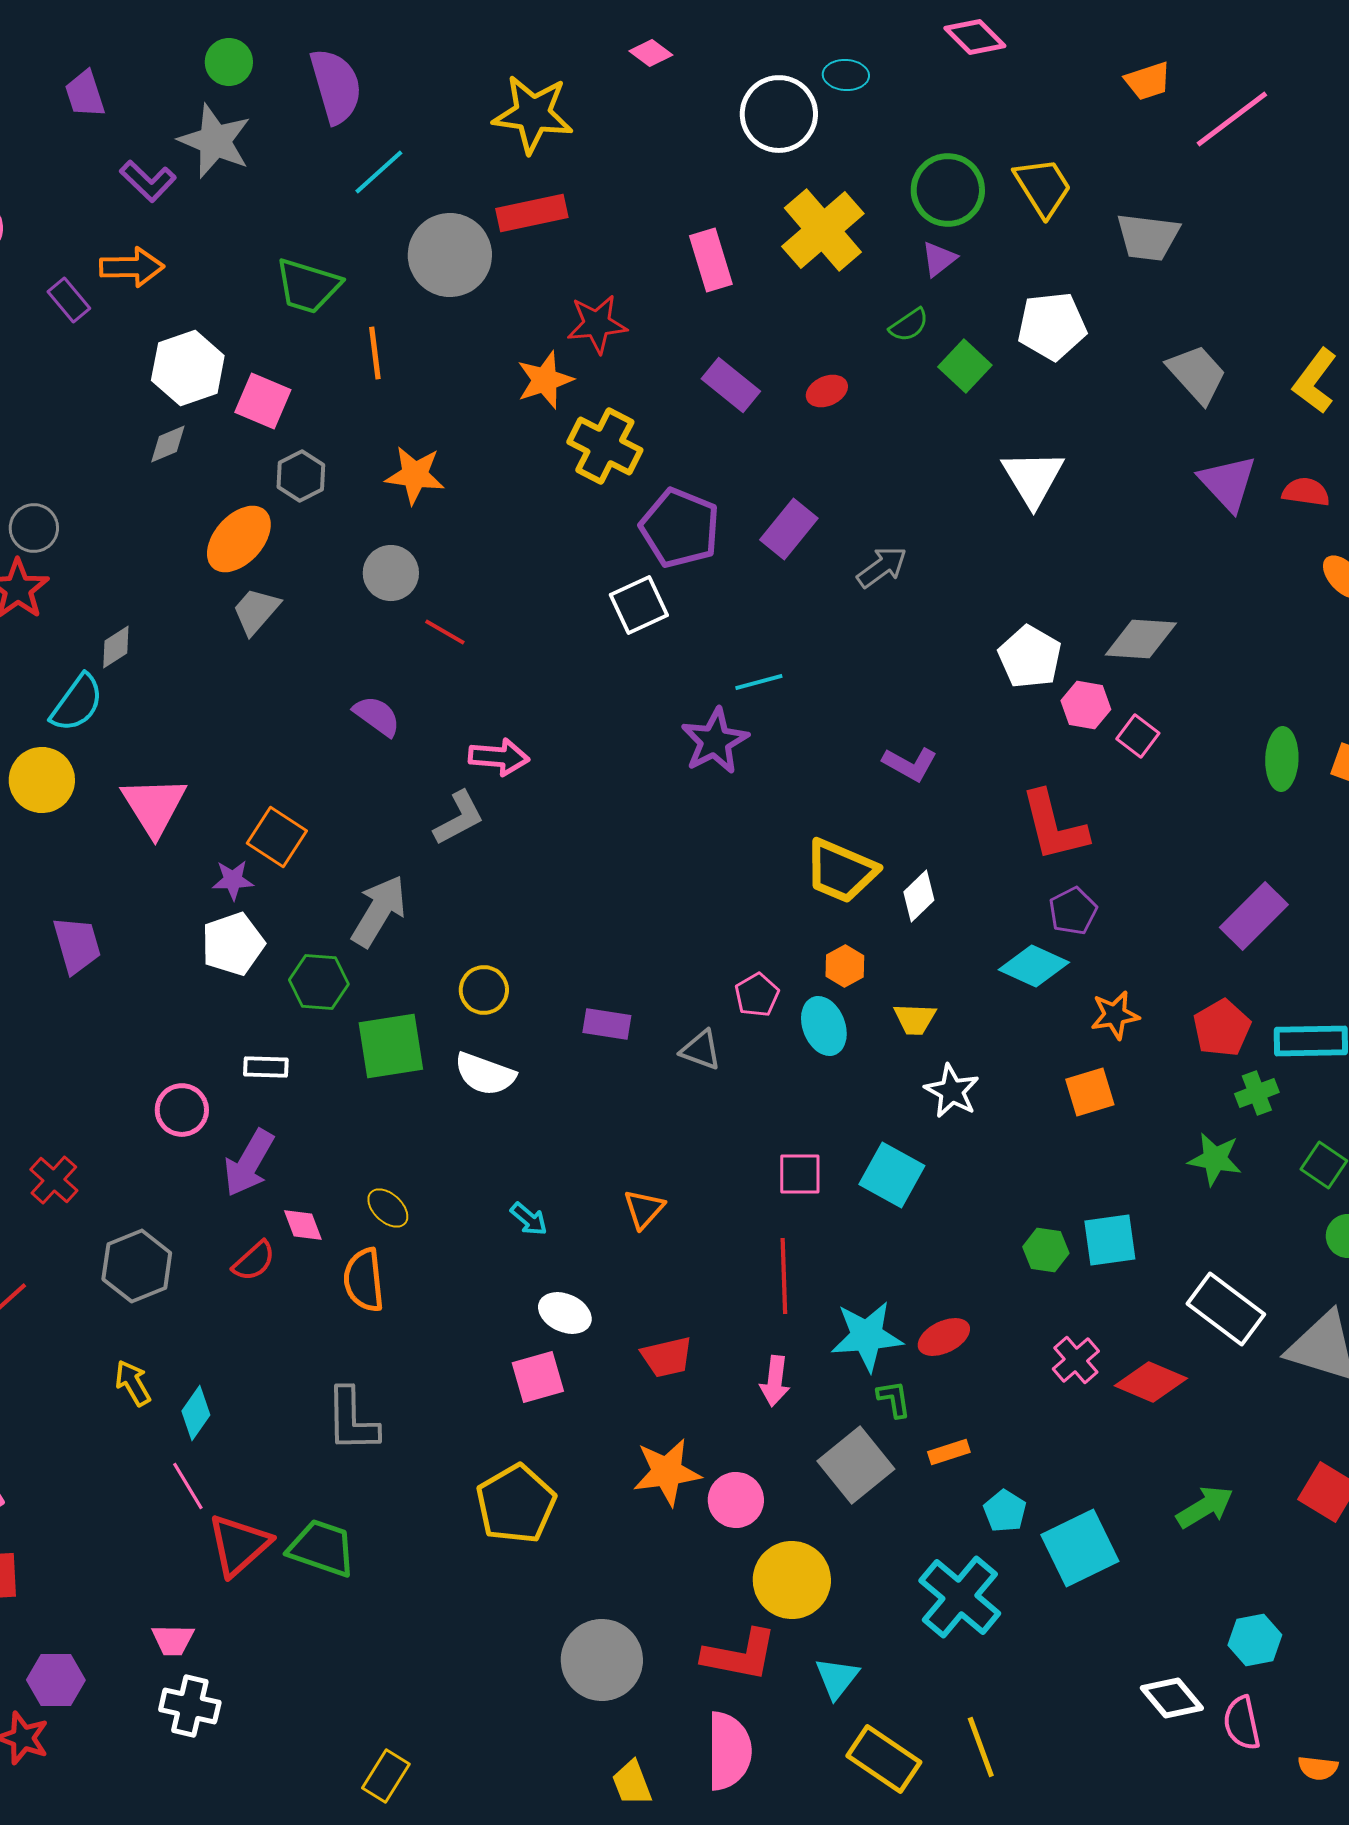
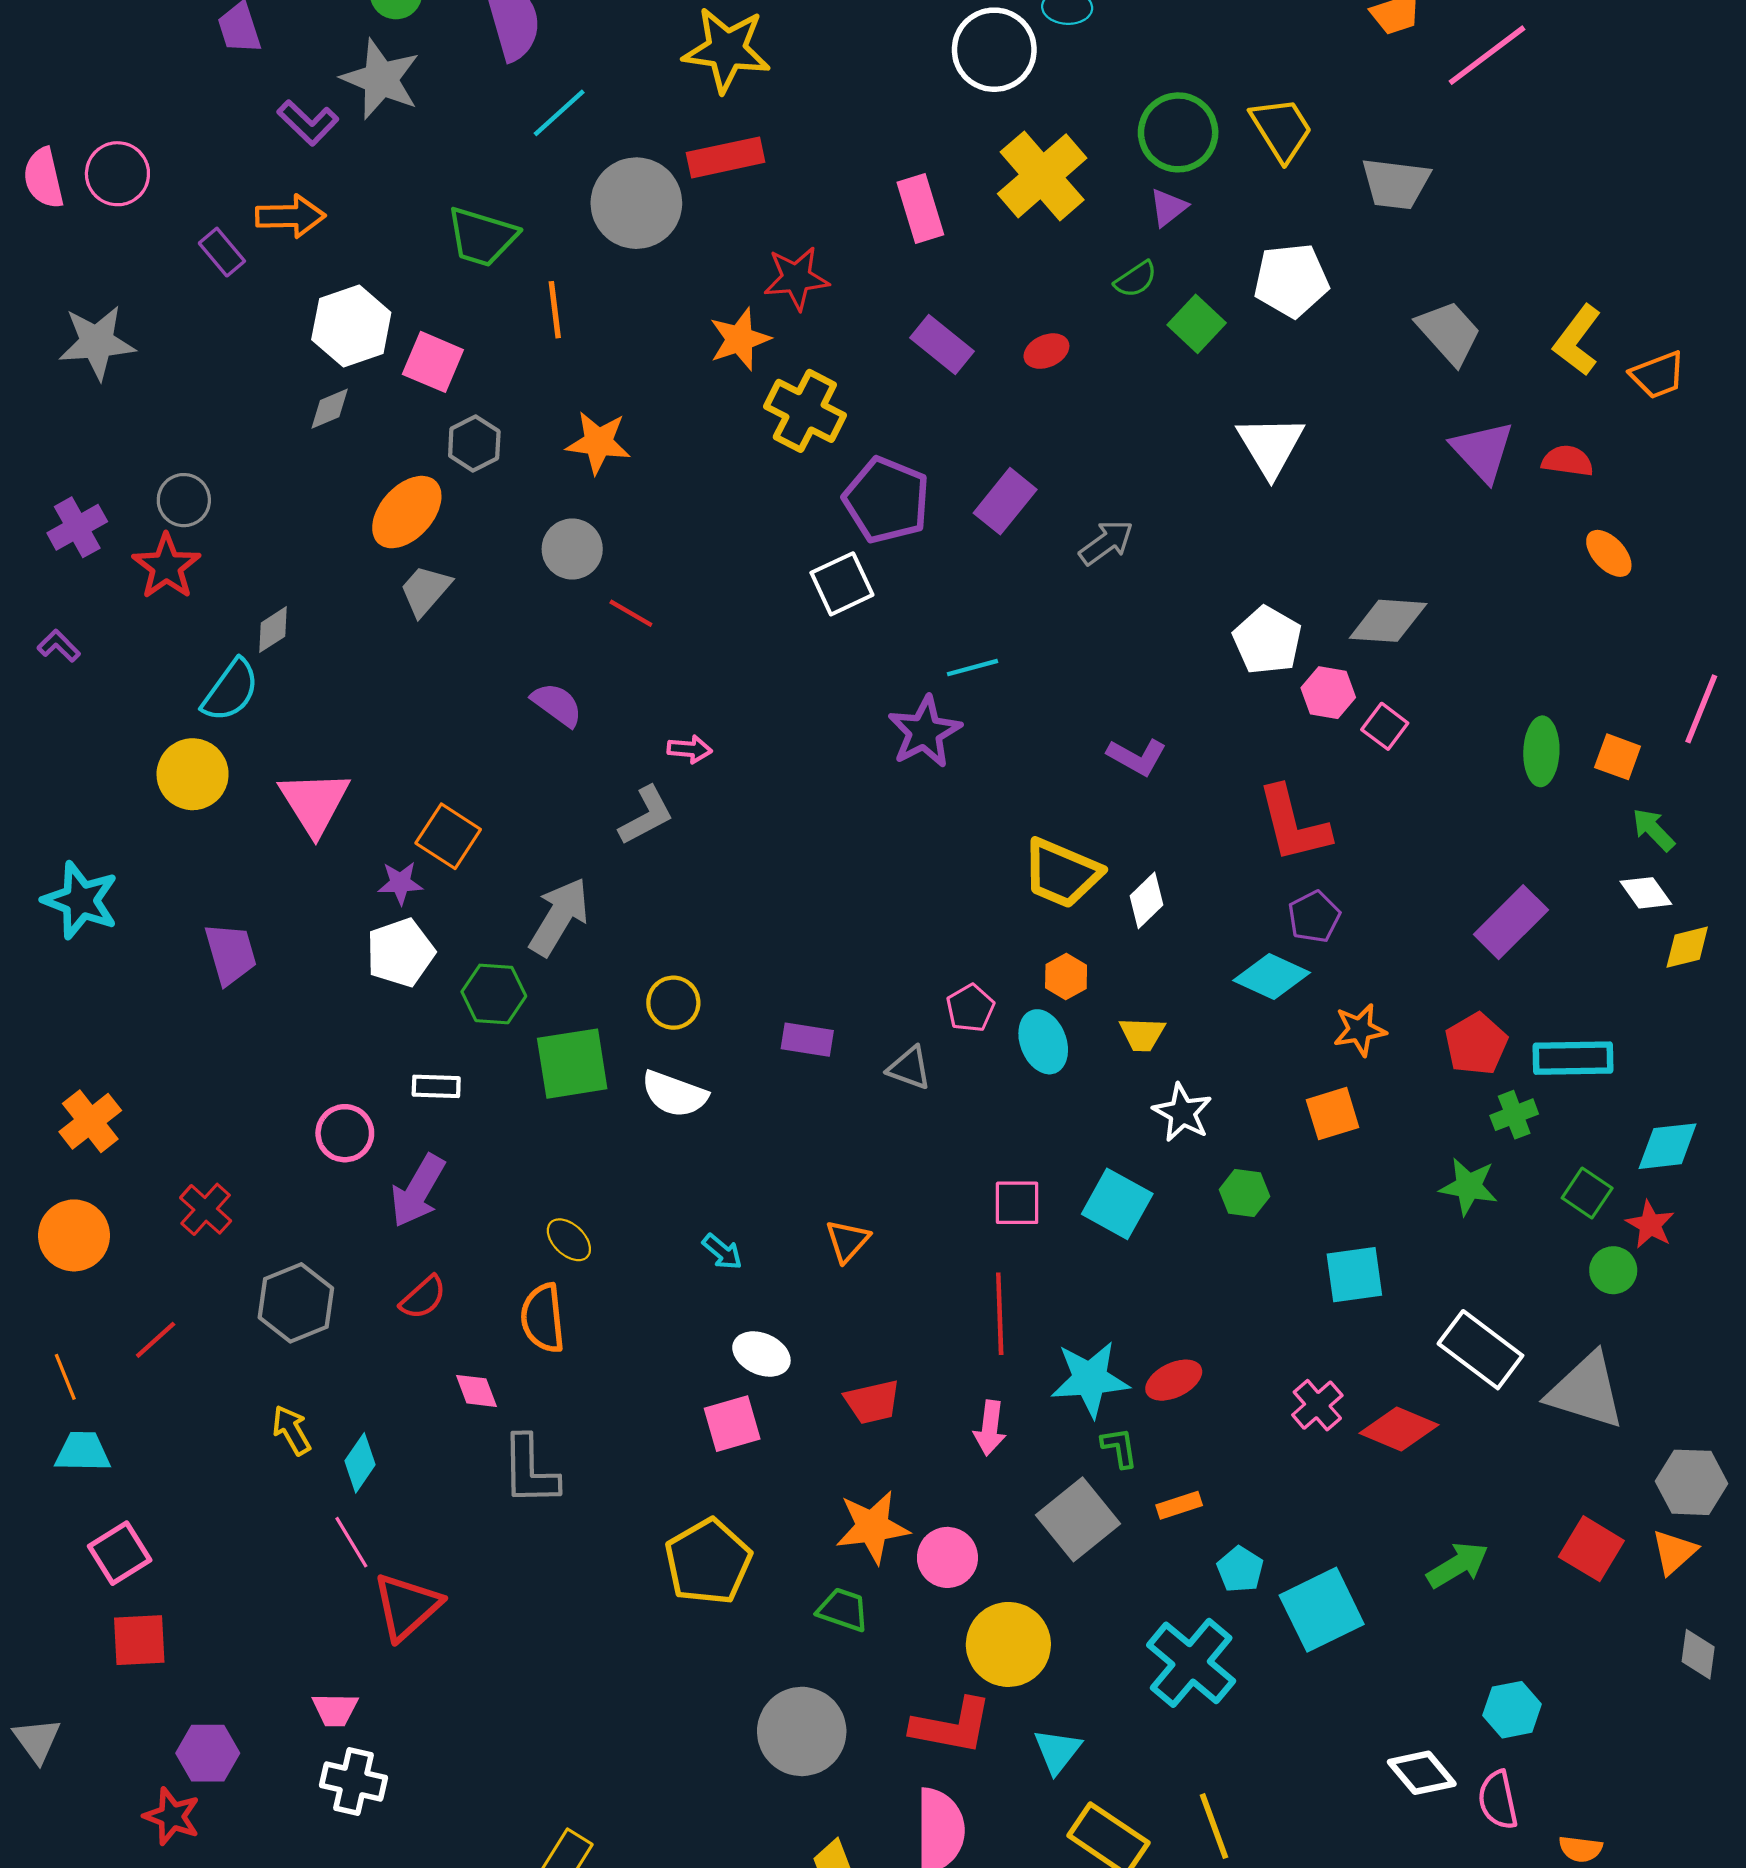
pink arrow: (499, 757) -> (690, 749), size x0.7
pink diamond: (303, 1225) -> (476, 1391), moved
green hexagon: (1046, 1250) -> (1244, 1193), moved
green trapezoid: (322, 1548) -> (843, 1610), moved, size x0.7

